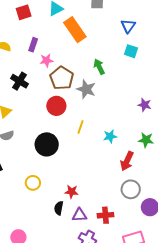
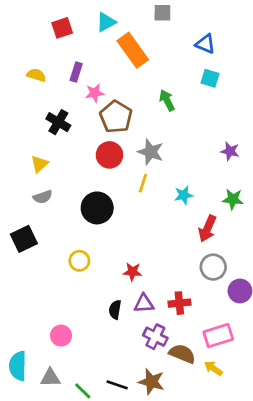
blue triangle: (128, 26) -> (205, 44), turned -42
gray star: (86, 89) -> (151, 152), moved
black semicircle: (59, 208) -> (115, 310), moved

